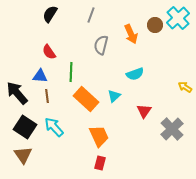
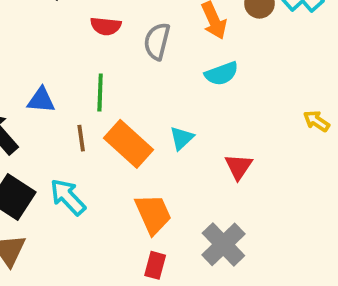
red semicircle: (49, 52) -> (106, 26), moved, turned -49
cyan semicircle: (135, 74) -> (222, 74), moved
brown line: (47, 96) -> (81, 138), moved
gray cross: (172, 129) -> (223, 244), moved

